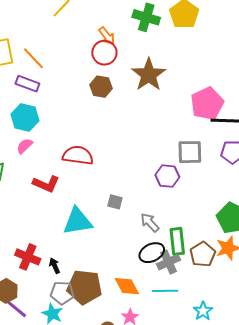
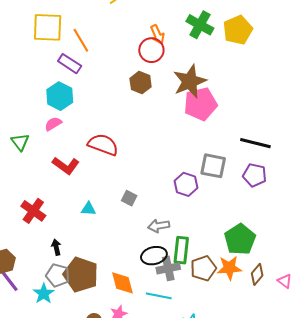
pink pentagon: (207, 104) -> (201, 104), moved
cyan triangle: (78, 221) -> (88, 209), size x0.5
gray arrow: (150, 223) -> (159, 226), turned -70
red cross: (28, 257) -> (33, 211), moved

